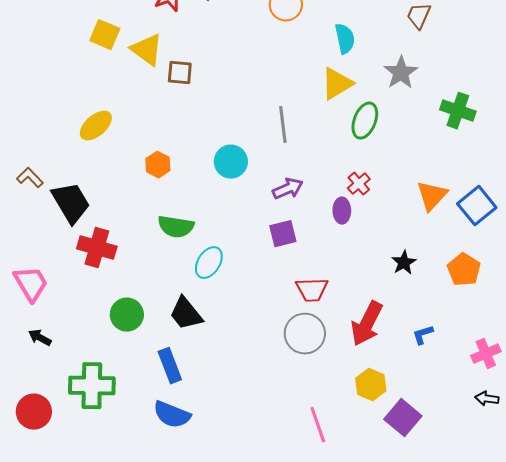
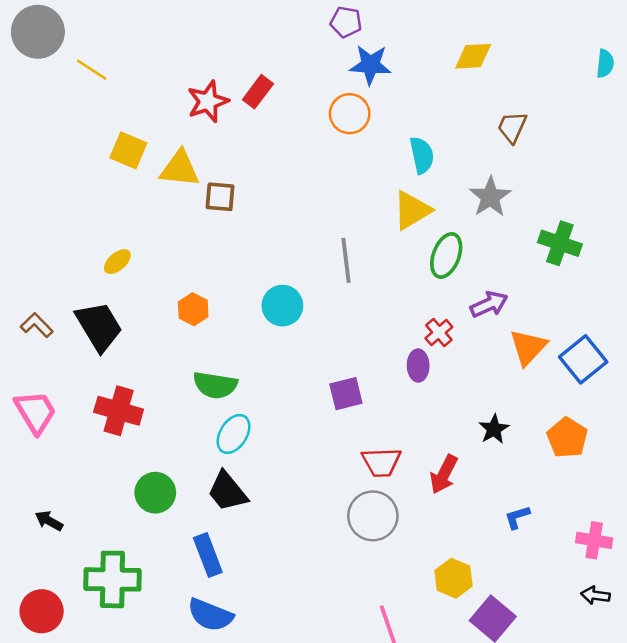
yellow triangle: (147, 50) -> (180, 169), turned -30
yellow ellipse: (96, 126) -> (117, 262), size x0.7
purple arrow: (288, 189) -> (489, 304), moved
black trapezoid: (71, 203) -> (99, 326), moved
cyan ellipse: (209, 263) -> (233, 434), moved
pink trapezoid: (31, 284) -> (35, 412), moved
red arrow: (367, 324) -> (444, 474), moved, size x0.7
pink cross: (486, 354) -> (594, 540), turned 32

